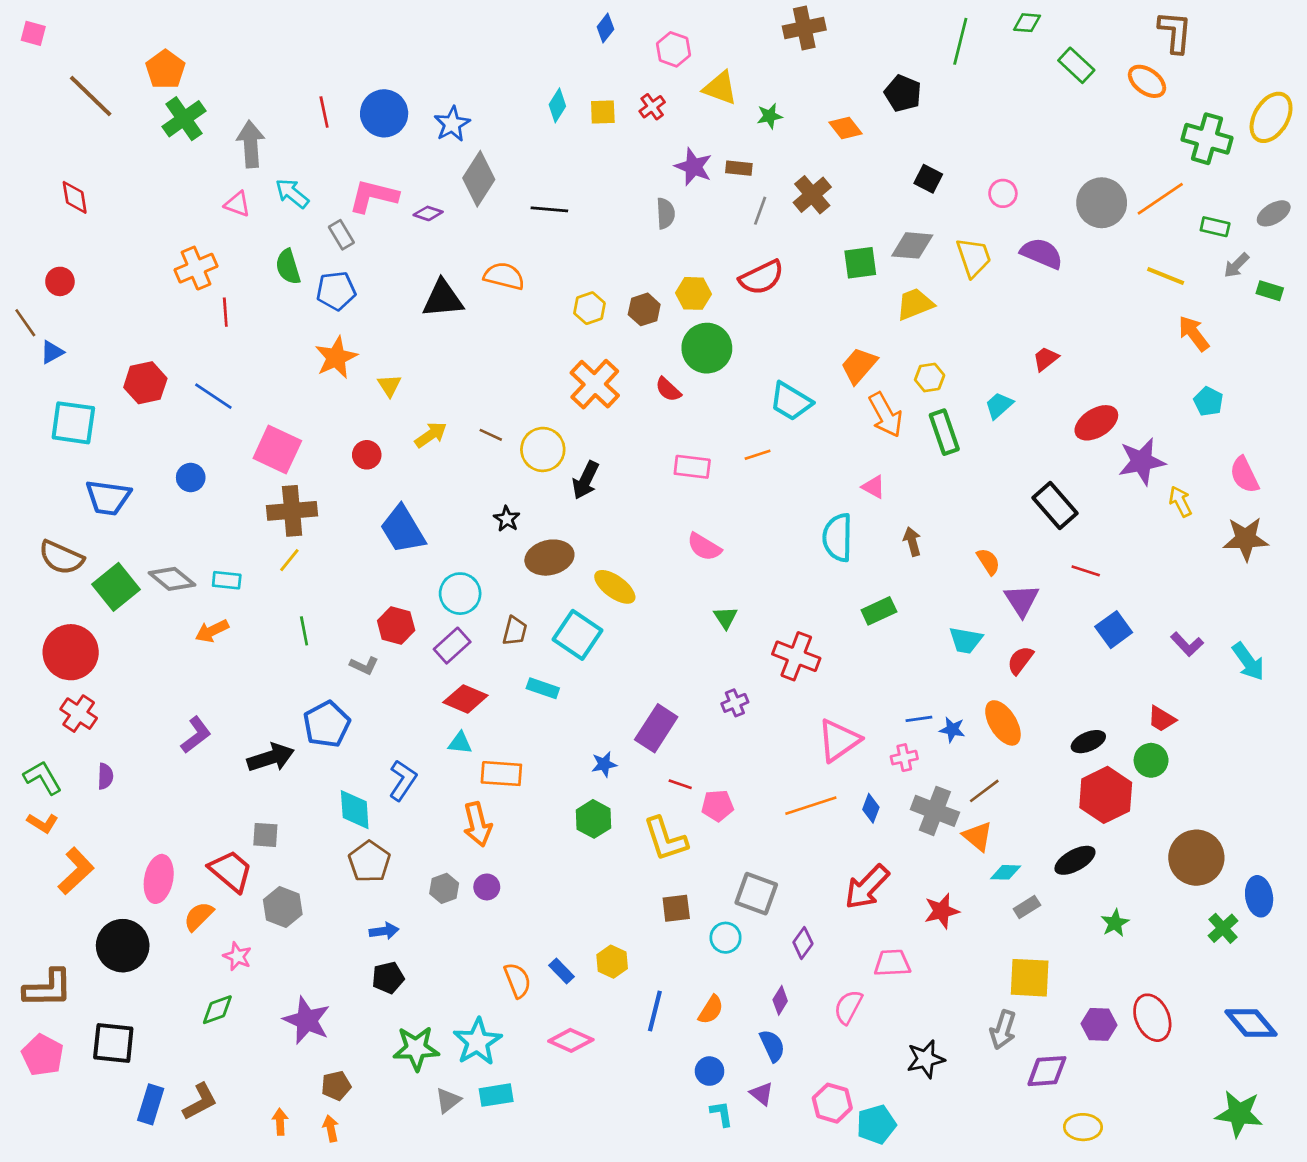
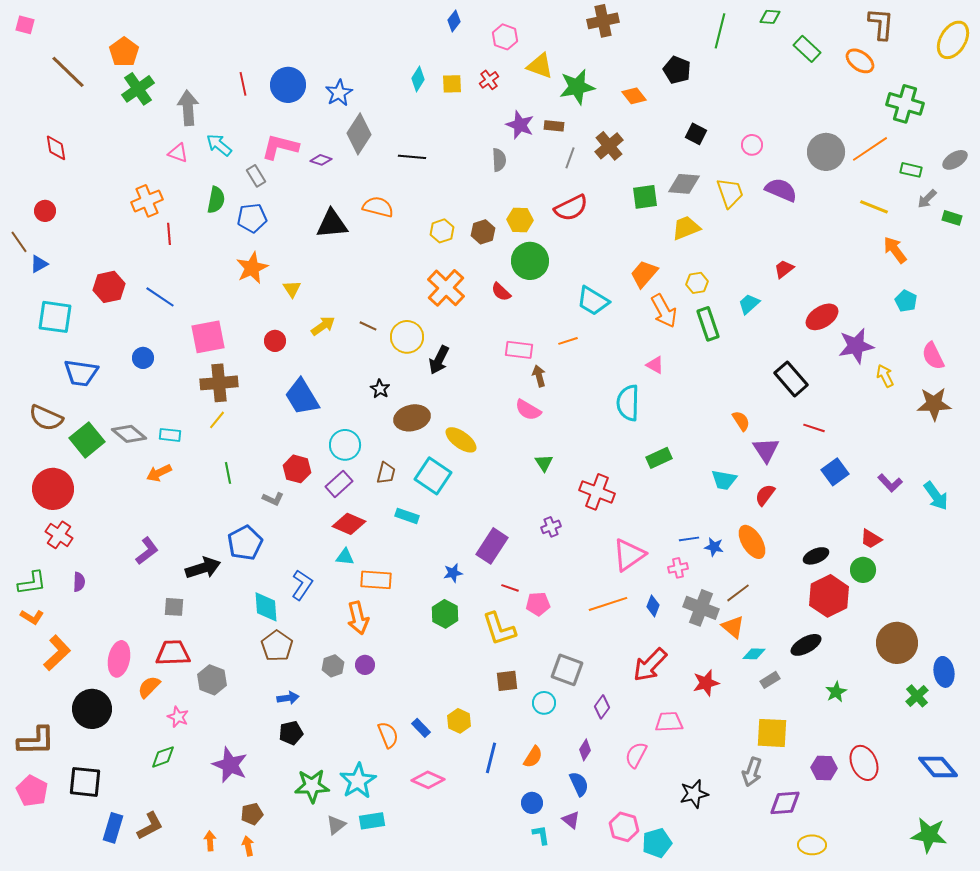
green star: (770, 116) -> (577, 87), size x1.8
yellow ellipse: (1271, 117) -> (953, 40), moved
green semicircle: (288, 267) -> (216, 200), turned -152
pink square: (277, 449) -> (208, 337), turned -36
brown arrow: (912, 542) -> (539, 376), moved
green L-shape: (43, 778) -> (32, 583), turned 112
gray square: (265, 835) -> (174, 607), moved
red trapezoid: (231, 871) -> (173, 653), turned -42

